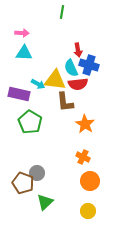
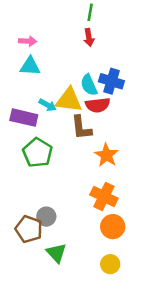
green line: (62, 12) -> (90, 12), moved
red arrow: (78, 50) -> (89, 37), moved
orange cross: (83, 157) -> (104, 196), size x1.5
green triangle: (45, 202) -> (56, 253), turned -30

